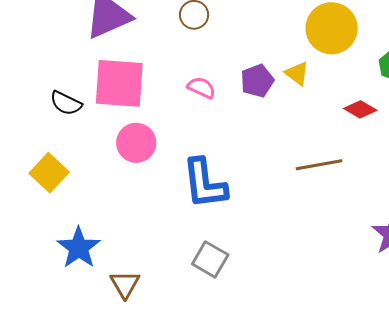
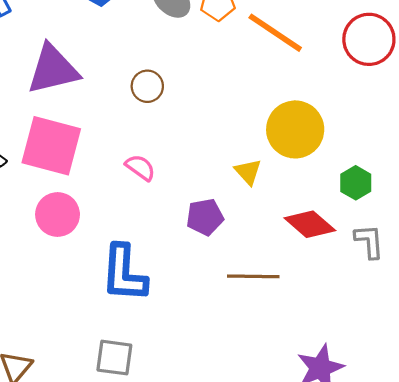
purple pentagon: (257, 81) -> (205, 217), moved
red diamond: (360, 109) -> (310, 224), size x1.4
gray square: (210, 259) -> (114, 358), turned -33

